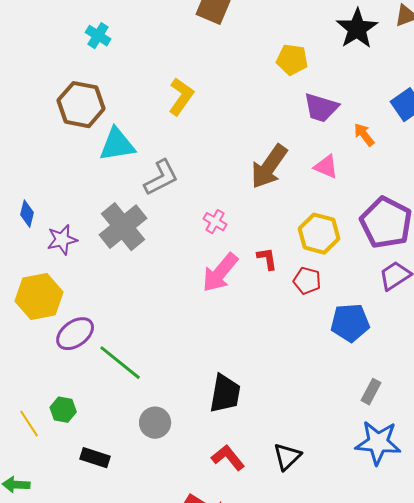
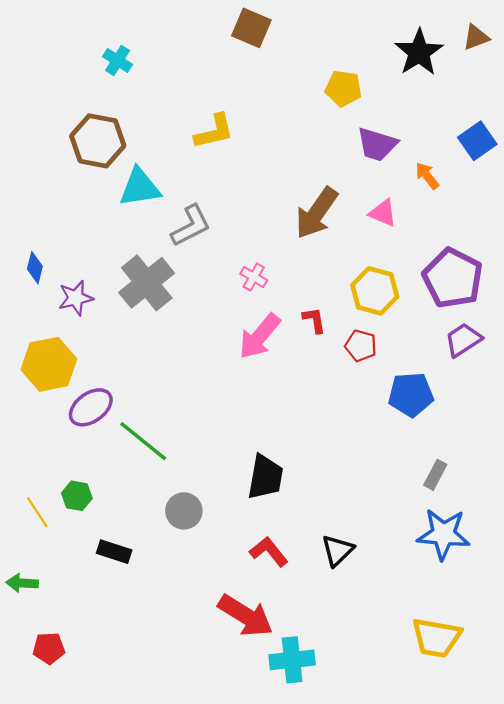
yellow L-shape: (181, 97) -> (214, 132), turned 42

